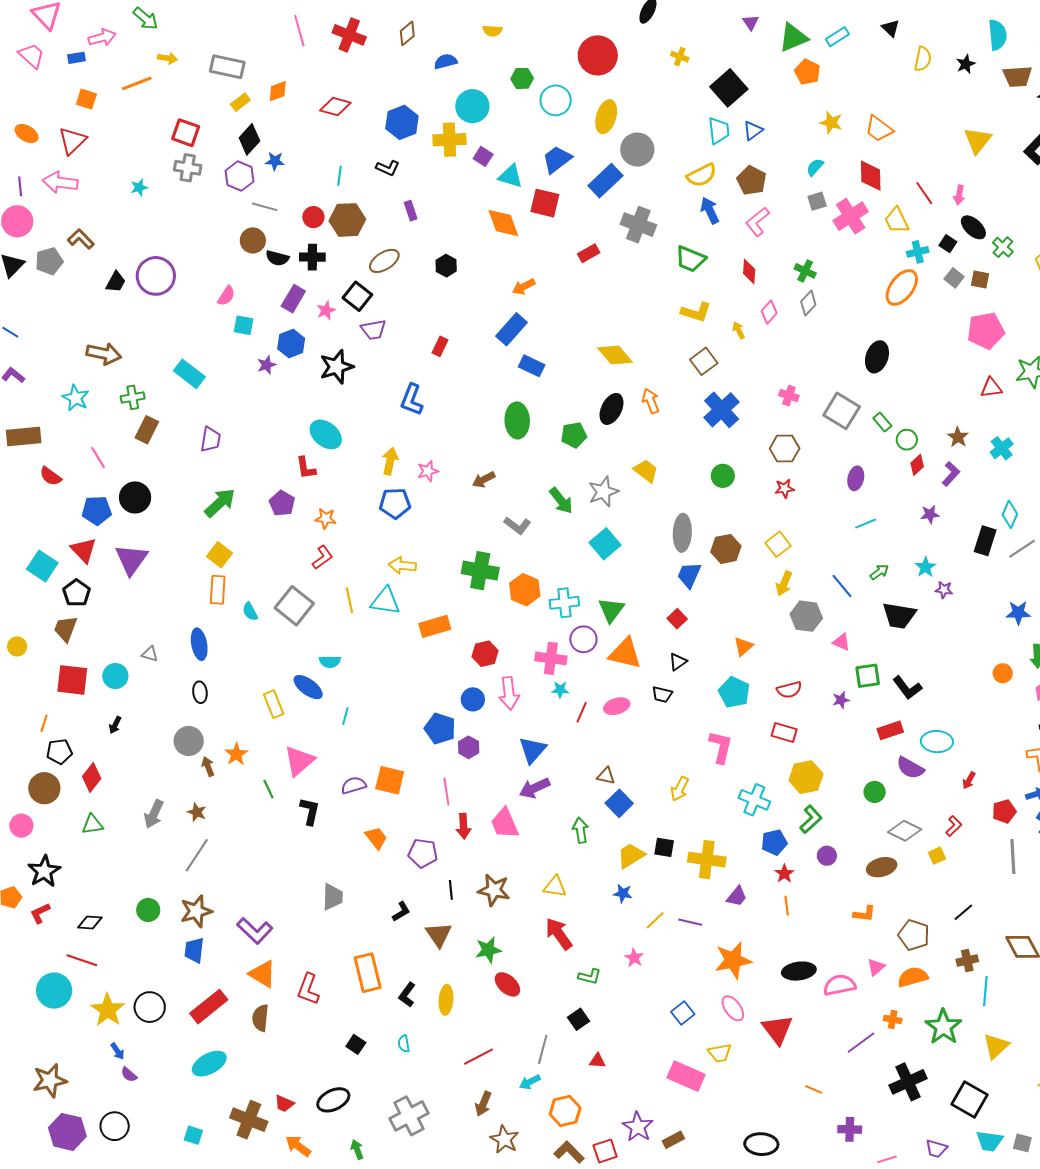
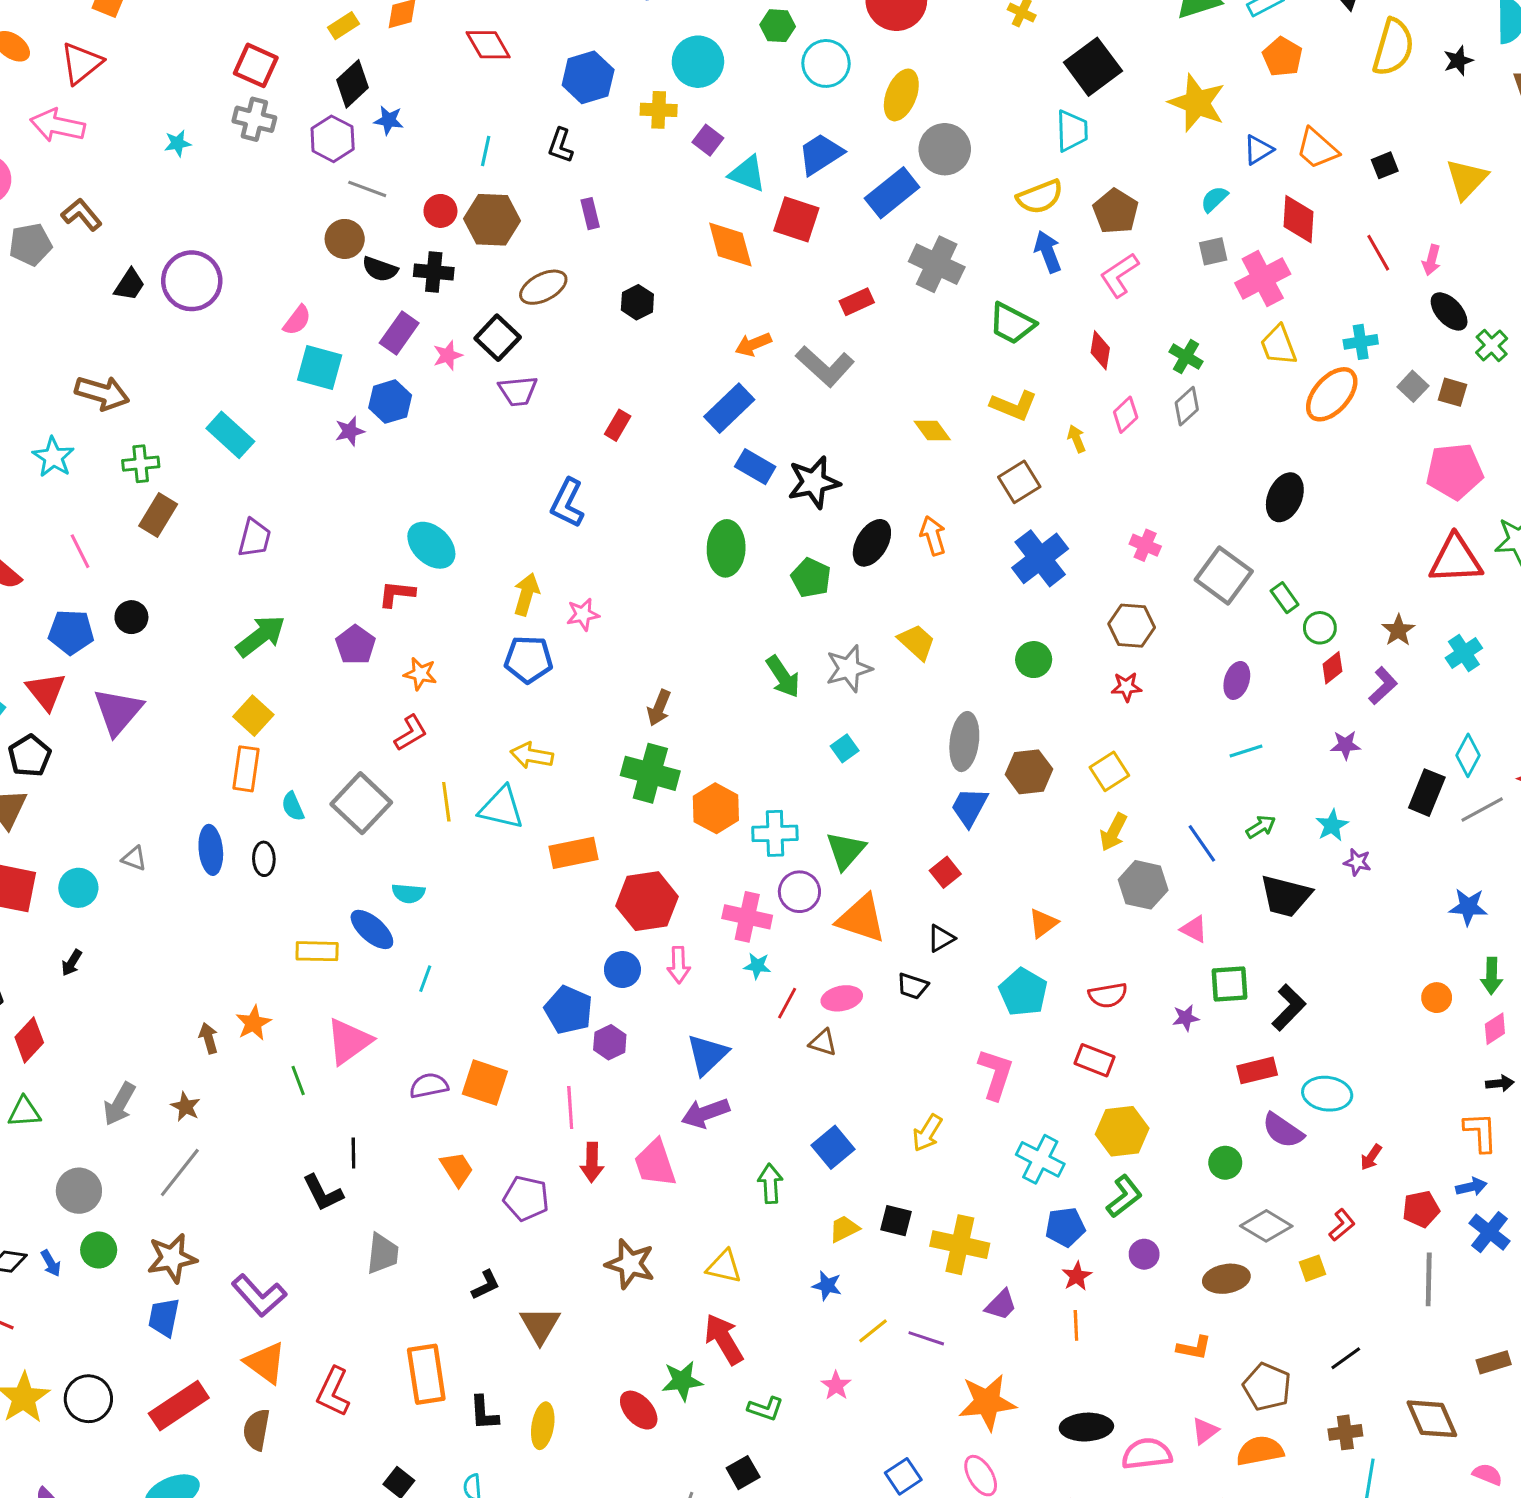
yellow semicircle: (923, 59) -> (1393, 47), size x1.5
orange pentagon: (807, 72) -> (1282, 57), moved
red diamond: (335, 107) -> (488, 45), turned 40
yellow star: (831, 123) -> (1197, 103), moved, size x1.6
blue triangle: (753, 131) -> (1258, 150), moved
yellow cross: (450, 140) -> (659, 110), size x0.7
black L-shape: (388, 168) -> (560, 145), turned 80
yellow trapezoid: (897, 220) -> (1278, 345), moved
black square: (948, 244) -> (1385, 165), moved, turned 30
cyan square: (244, 325) -> (320, 368), size x1.4
yellow diamond: (615, 355) -> (932, 431), moved, size x0.7
black star: (337, 367) -> (814, 482), moved
red triangle: (991, 388) -> (1456, 559), size x1.6
green pentagon: (574, 435) -> (811, 578), turned 30
red L-shape: (306, 468) -> (397, 594), turned 100
brown arrow: (484, 480) -> (659, 708), moved, turned -45
black circle: (135, 497) -> (131, 617), size x0.7
gray L-shape: (517, 526) -> (825, 366), moved, size x1.4
cyan square: (605, 544) -> (845, 748), size x0.6
red hexagon: (485, 654) -> (647, 901), size x1.5
black L-shape: (907, 688) -> (1289, 1008), turned -104
black ellipse: (200, 692) -> (264, 859), moved
pink arrow: (509, 693) -> (679, 965), size x0.7
yellow rectangle: (274, 704) -> (317, 951), turned -72
gray circle: (189, 741) -> (79, 1191), moved
brown triangle: (606, 776) -> (823, 1043), moved
black L-shape: (310, 811) -> (323, 1193), moved, turned 136
yellow trapezoid: (631, 856) -> (844, 1229), size x0.7
black line: (451, 890) -> (353, 1153), moved
green star: (488, 950) -> (682, 1381), moved
black L-shape: (407, 995) -> (484, 1413), turned -45
blue arrow: (118, 1051) -> (51, 1263), moved

